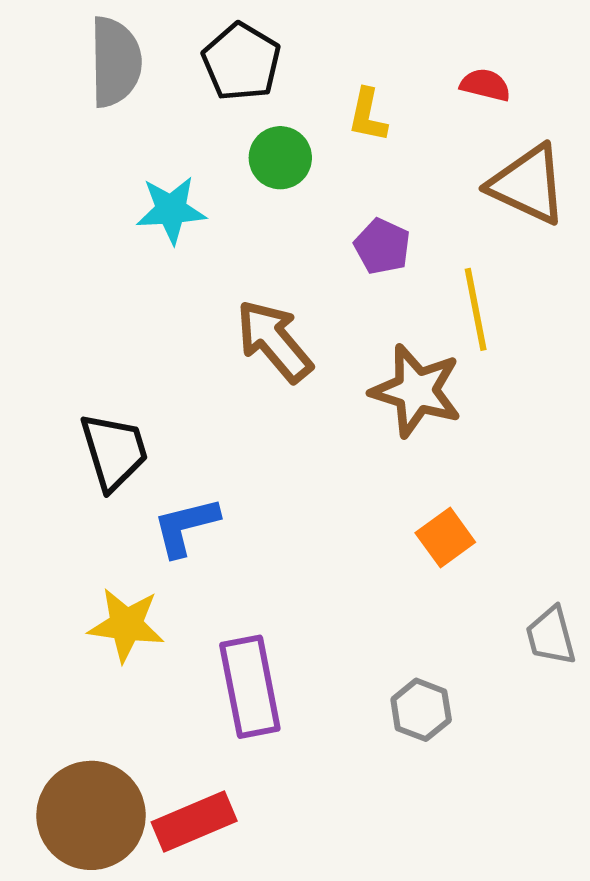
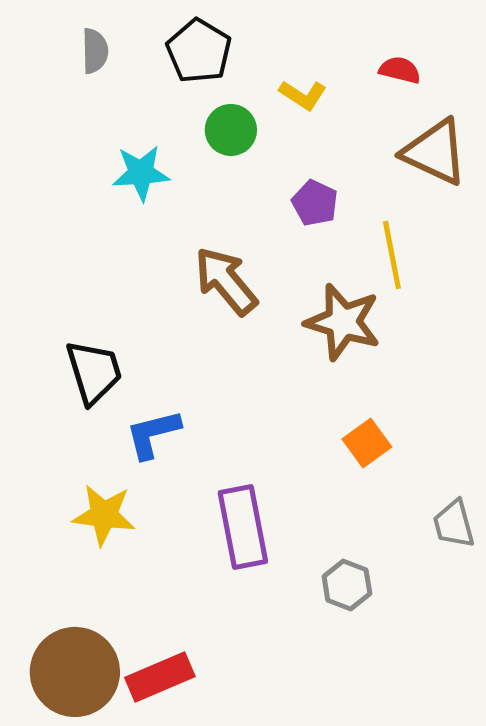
gray semicircle: (115, 62) -> (95, 51), size x0.6
yellow L-shape: (368, 115) -> (303, 95), turned -69
purple rectangle: (250, 687) -> (243, 527), moved

